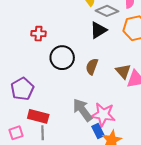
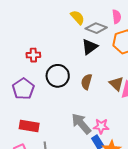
purple pentagon: (22, 89) -> (23, 89), moved
pink star: (103, 115) -> (101, 126), size x0.7
red rectangle: (38, 116) -> (29, 126), moved

